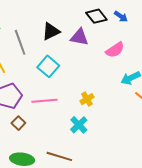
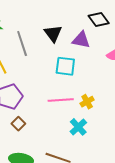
black triangle: (51, 31) -> (53, 33), turned -42
cyan square: (48, 66) -> (65, 66), moved, turned -35
pink line: (44, 101) -> (61, 100), moved

